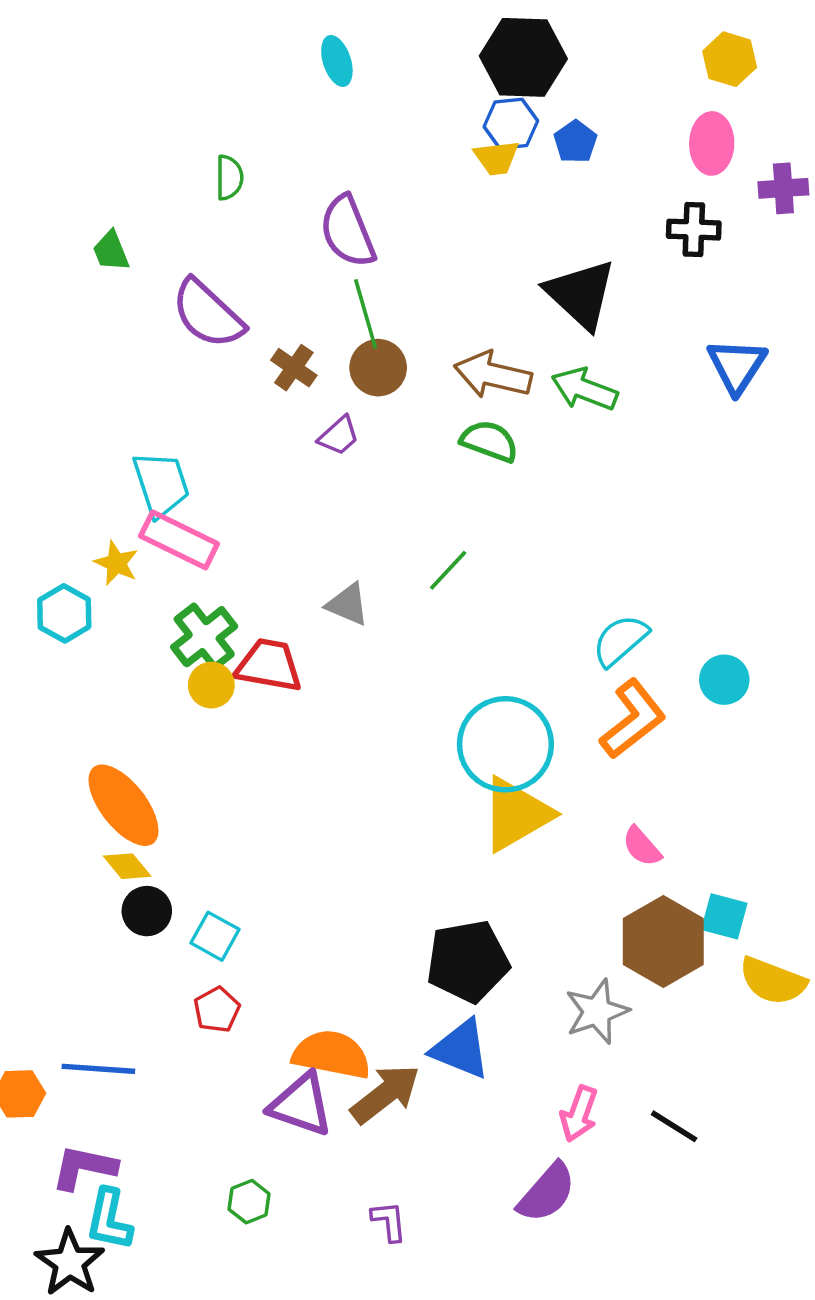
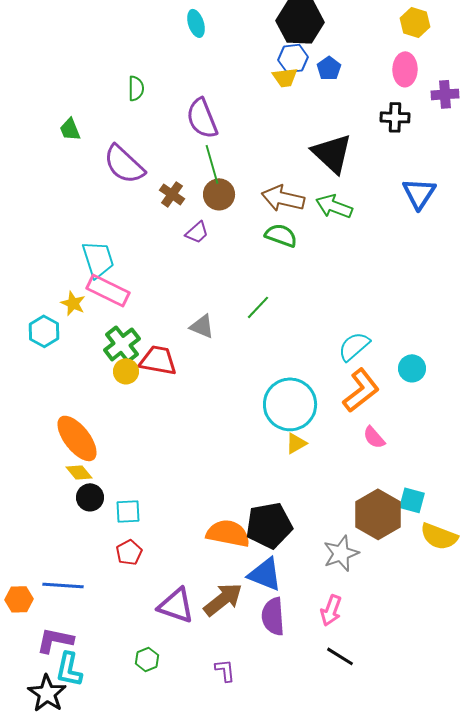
yellow triangle: (516, 814) -> (296, 443), size x0.5
pink semicircle: (642, 846) -> (374, 437), moved
cyan square: (215, 936) -> (128, 511), turned -32
orange semicircle: (332, 1055) -> (228, 533), moved
black line: (674, 1126) -> (340, 656), moved
purple semicircle: (547, 1193) -> (273, 616), moved, turned 135

